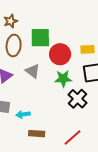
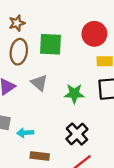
red circle: (60, 54) -> (94, 34), moved
black cross: (78, 99) -> (77, 134), moved

